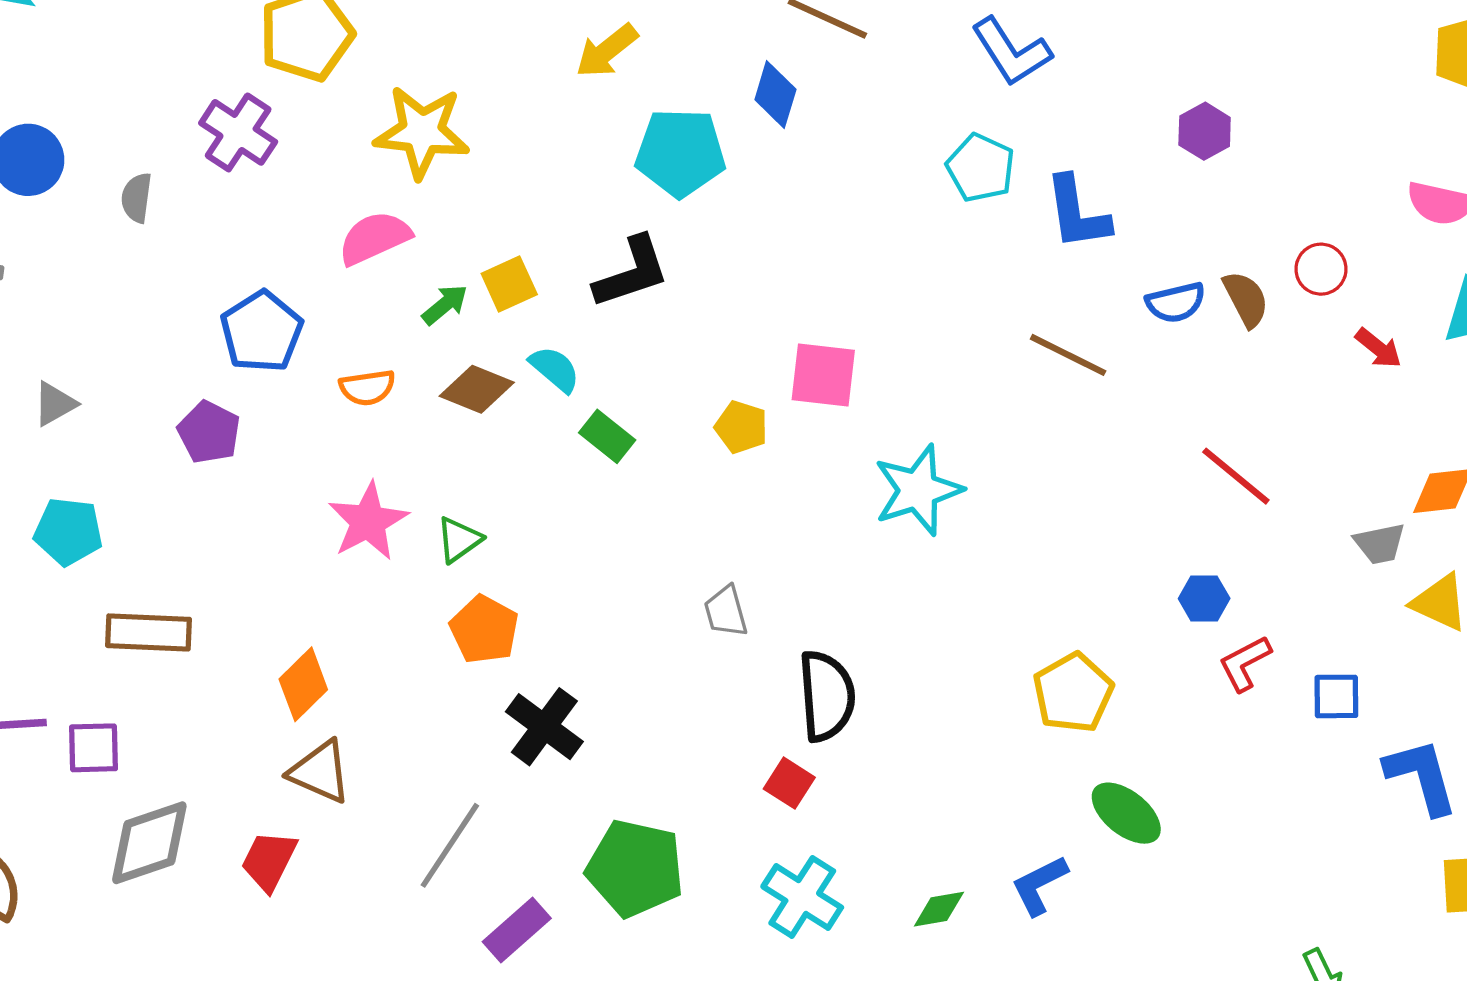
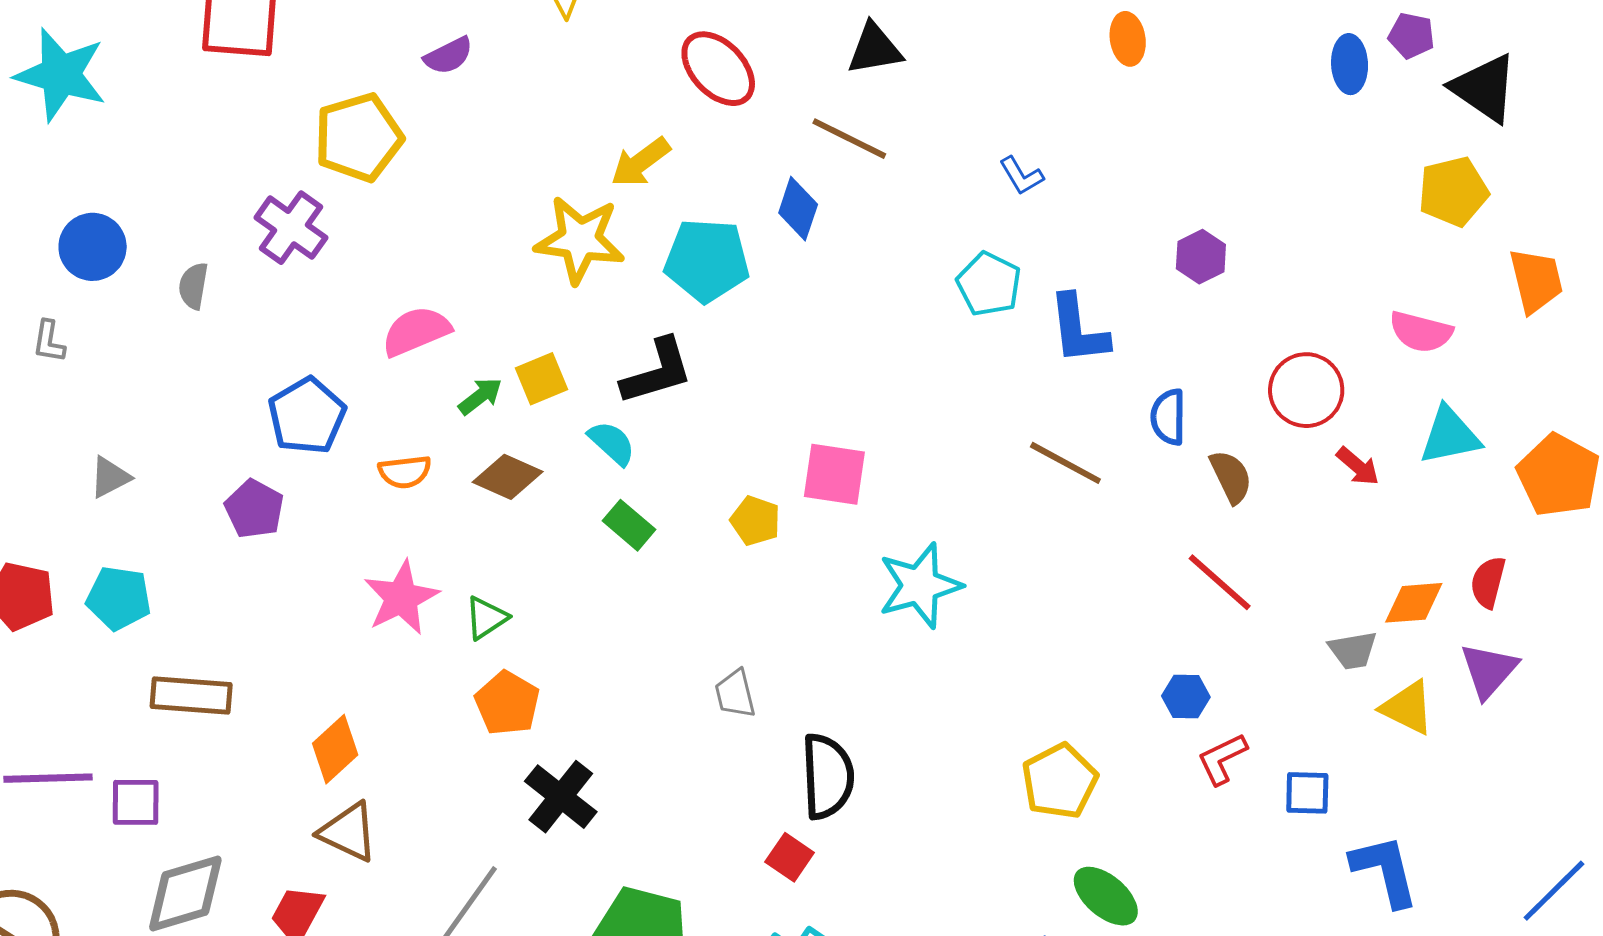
blue L-shape: (1011, 52) -> (1021, 176), size x0.6
yellow star: (422, 132) -> (580, 240), moved
red circle: (1321, 269) -> (1306, 390), size x1.5
brown semicircle: (1246, 299) -> (1231, 477), moved
blue semicircle: (1176, 302) -> (1168, 417), turned 102
cyan semicircle: (555, 369) -> (612, 443), moved

